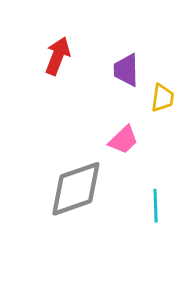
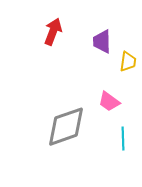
pink trapezoid: (123, 140) -> (109, 102), moved, turned 80

